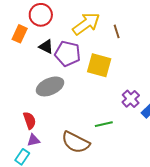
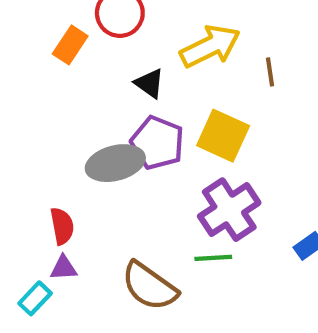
black triangle: (46, 47) -> (149, 83), moved
purple pentagon: (68, 54) -> (157, 143), moved
purple cross: (131, 99) -> (229, 210), moved, size x1.6

